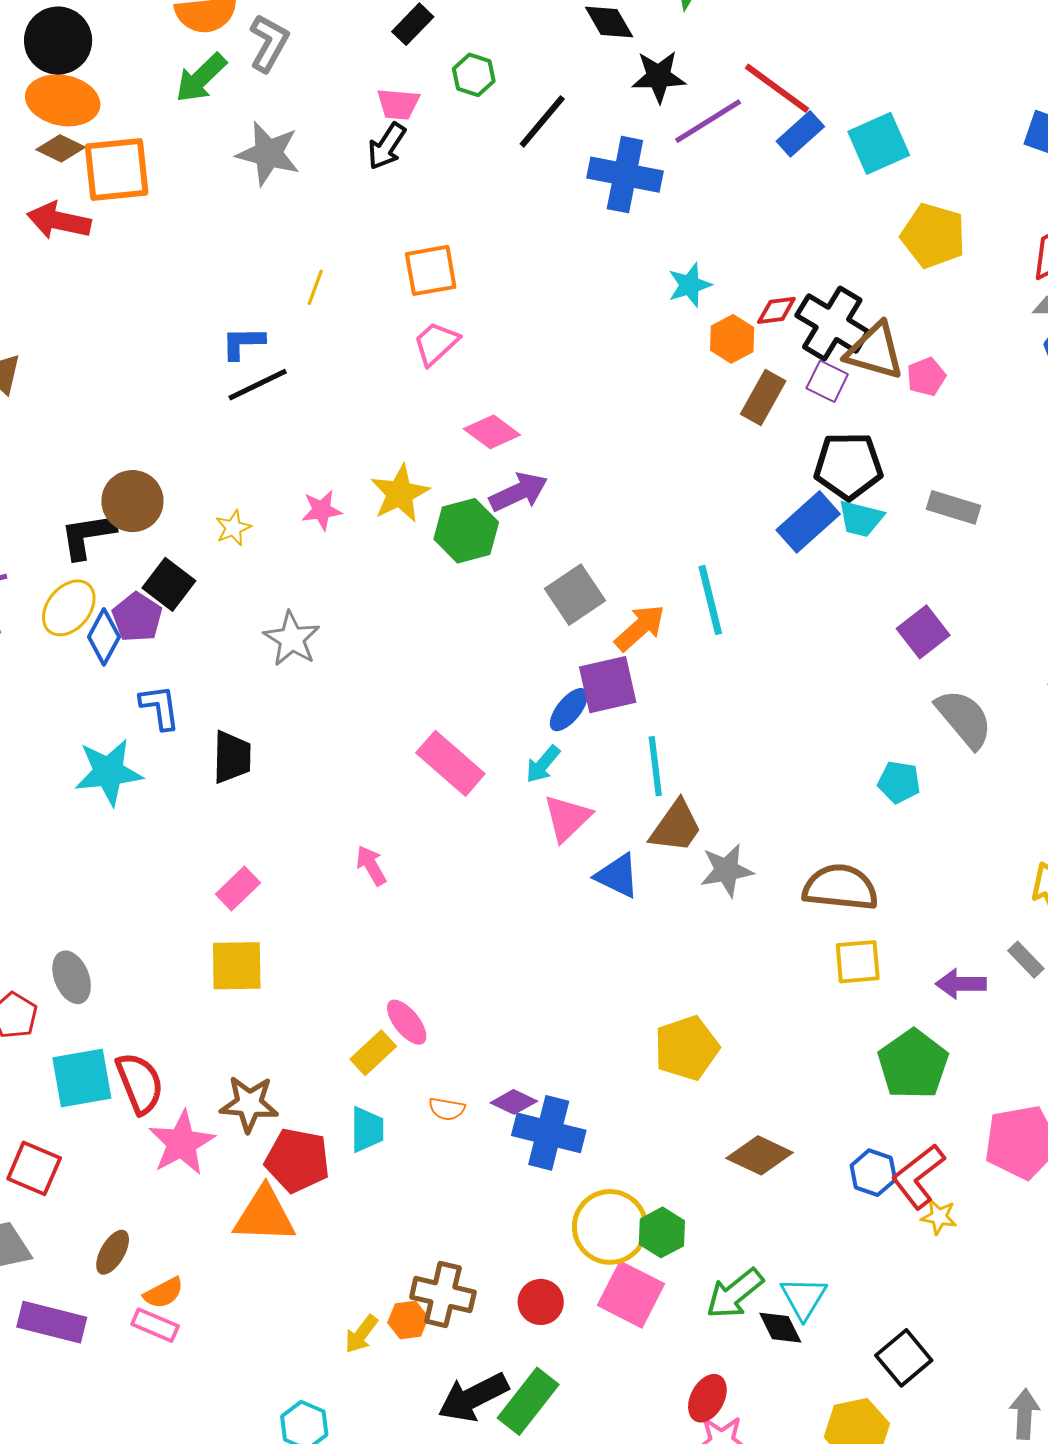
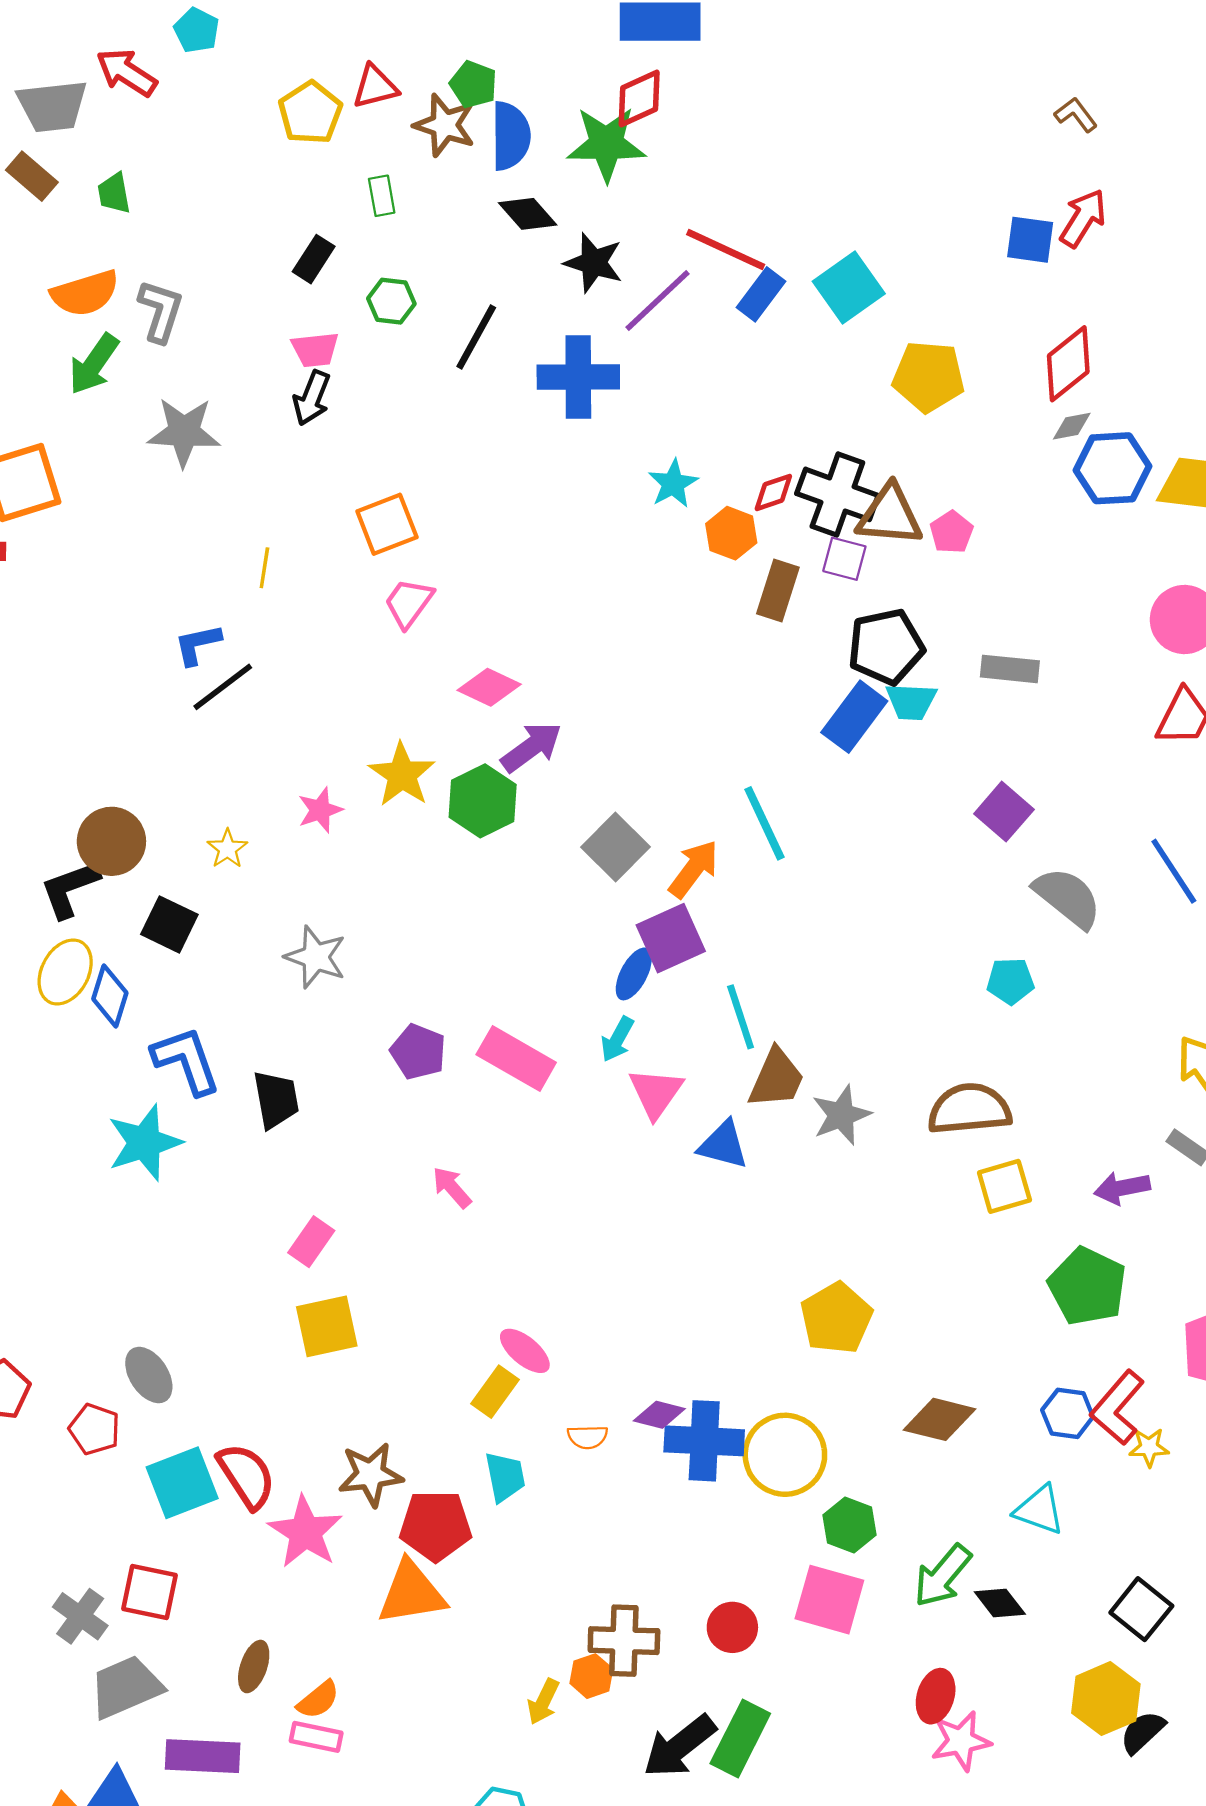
black star: (659, 77) -> (594, 263), turned 30
purple pentagon: (137, 617) -> (418, 1052), moved
blue L-shape: (160, 707) -> (186, 1061), size x1.4
yellow circle: (610, 1227) -> (785, 1455), moved
cyan triangle: (804, 1298) -> (1039, 1510), moved, turned -30

